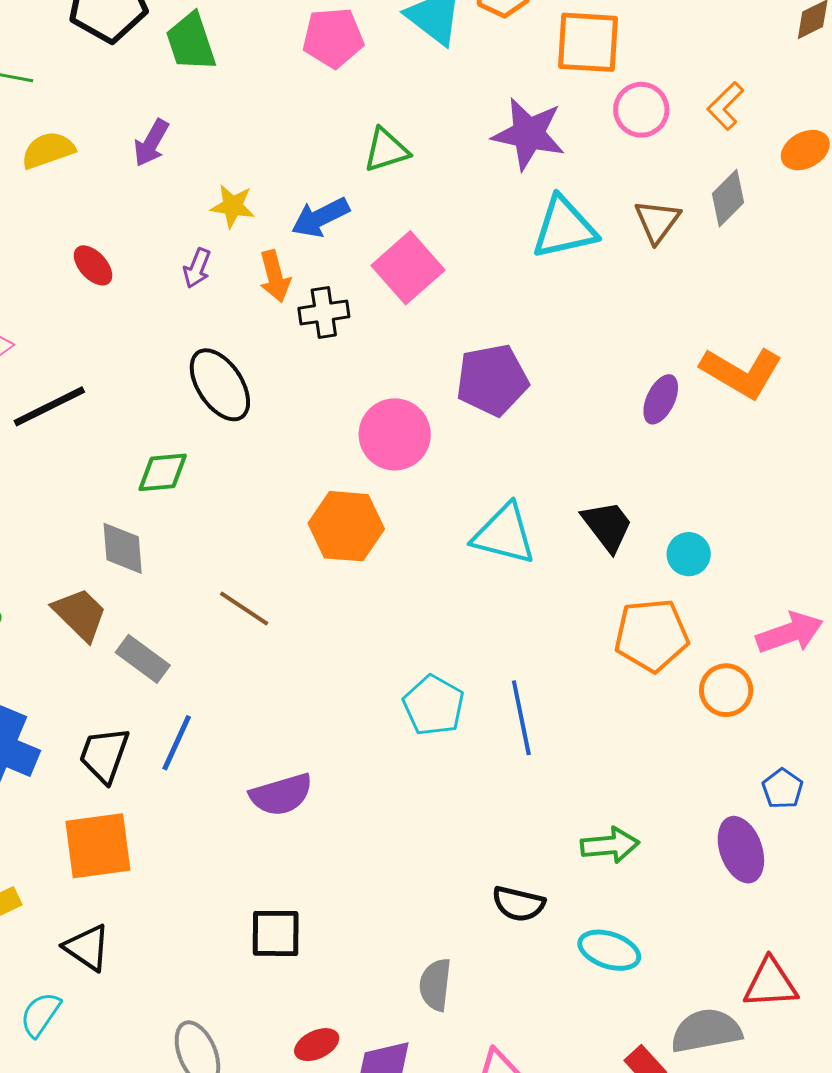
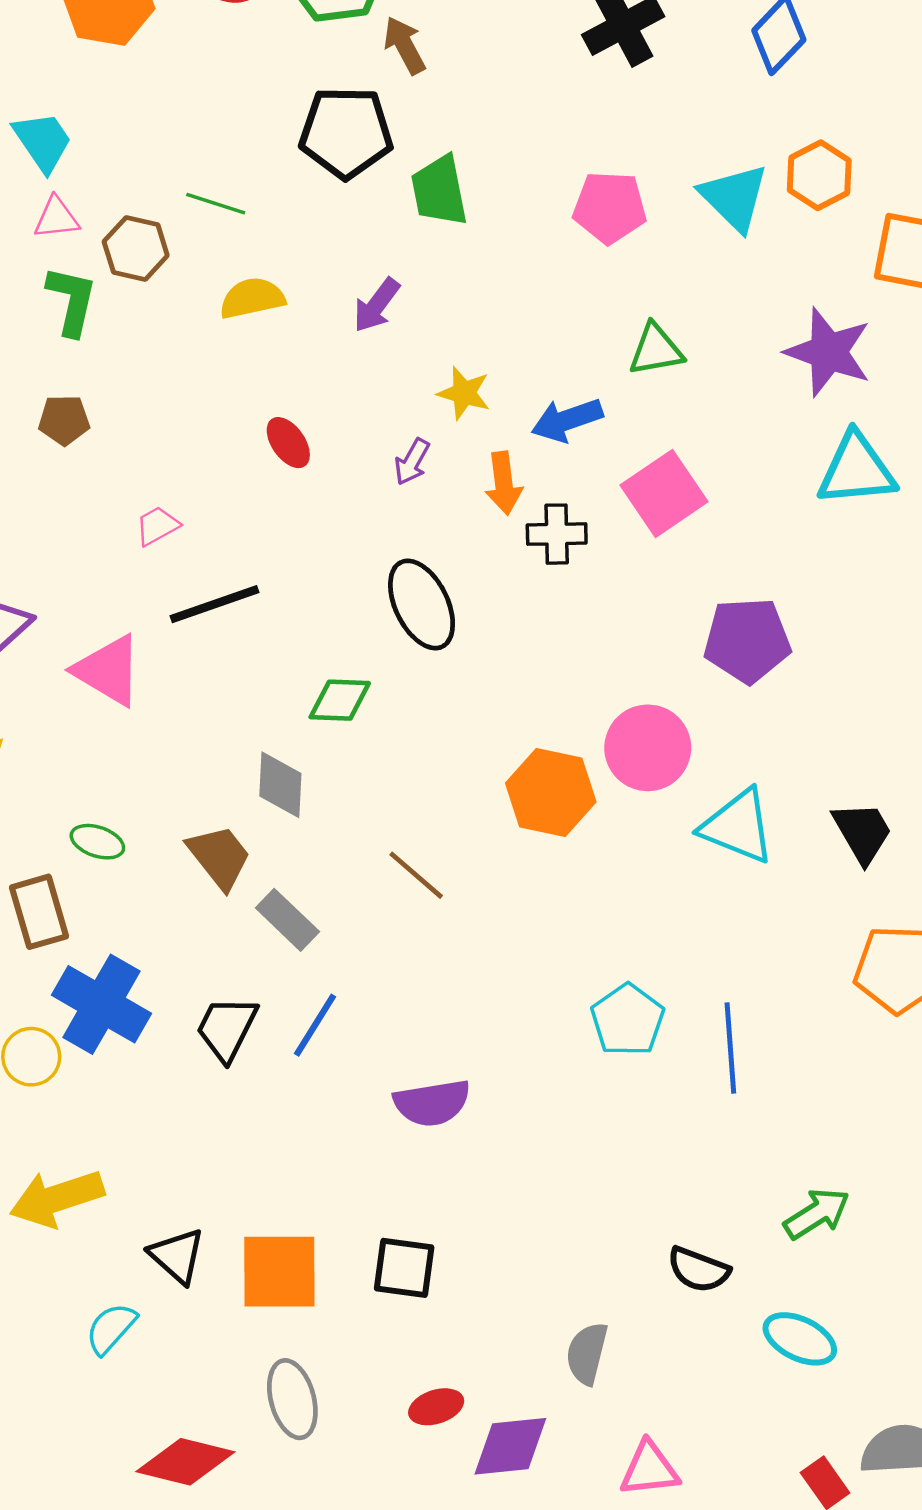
pink circle: (395, 434) -> (648, 748), moved
green arrow: (610, 845) -> (817, 1214), turned -34
orange square: (98, 846) -> (279, 1272), moved

